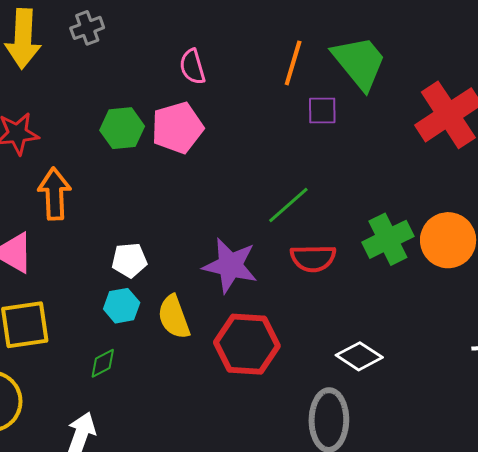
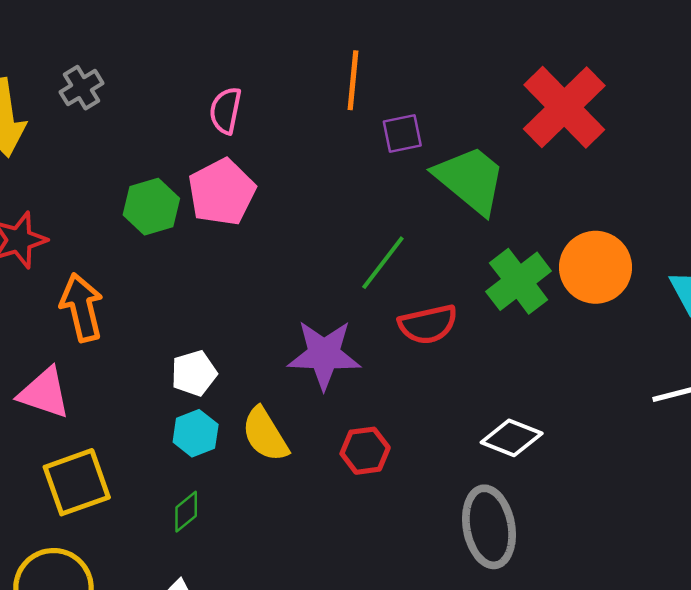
green trapezoid: (359, 62) -> (470, 179), moved
pink semicircle: (192, 67) -> (226, 110), turned 39
red hexagon: (247, 344) -> (365, 451), size x0.6

